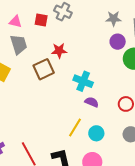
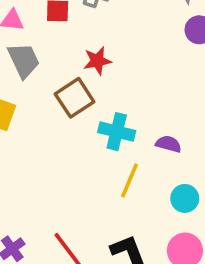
cyan cross: (83, 81) -> (117, 132), moved
yellow line: (75, 128) -> (130, 181), moved

